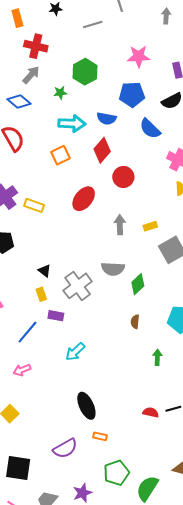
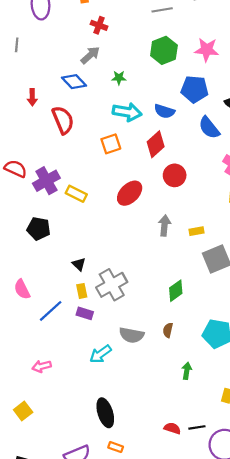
red cross: (36, 46) -> (99, 25), size x0.7
green hexagon: (85, 72) -> (164, 50), moved
gray semicircle: (113, 269) -> (132, 335), moved
yellow rectangle: (41, 294) -> (82, 291), moved
blue line: (28, 332) -> (51, 311), moved

